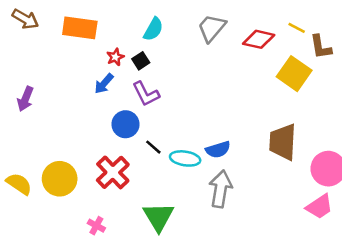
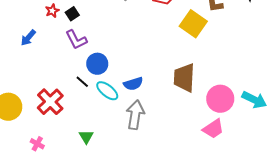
blue arrow: (104, 84) -> (28, 38), moved
blue circle: (125, 124) -> (97, 64), moved
cyan ellipse: (185, 158) -> (107, 91), turned 30
green triangle: (158, 217) -> (86, 137), size x0.6

